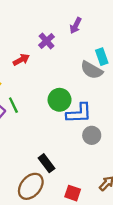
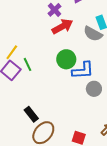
red arrow: (21, 60) -> (62, 26), moved, size x1.5
black rectangle: (47, 163) -> (31, 114), moved

